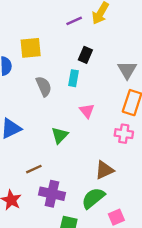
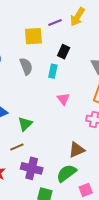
yellow square: (31, 48) -> (33, 36), moved
gray semicircle: (44, 86) -> (26, 66), moved
green triangle: (60, 135) -> (25, 124), moved

